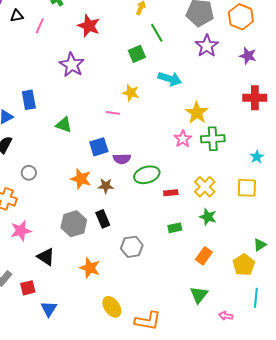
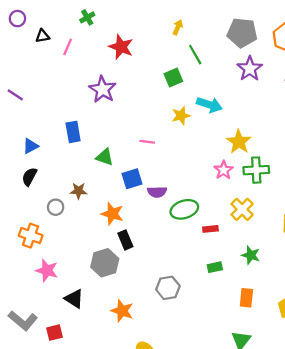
yellow star: (131, 93) -> (181, 116), moved, turned -30
blue rectangle: (29, 100) -> (73, 132), moved
green triangle: (64, 125) -> (105, 157), moved
brown star: (106, 186) -> (79, 191), moved
yellow cross: (205, 187) -> (242, 209), moved
black rectangle: (103, 219) -> (125, 240), moved
pink star: (21, 231) -> (47, 270), turned 30
orange rectangle: (204, 256) -> (246, 298), turned -30

